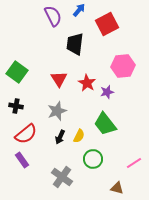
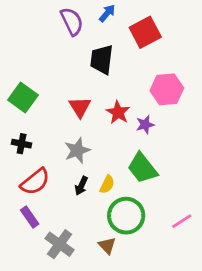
green circle: (93, 159) -> (126, 216), size x1.4
gray cross: (62, 177) -> (60, 244), moved
brown triangle: (117, 188) -> (107, 246), moved, turned 32

